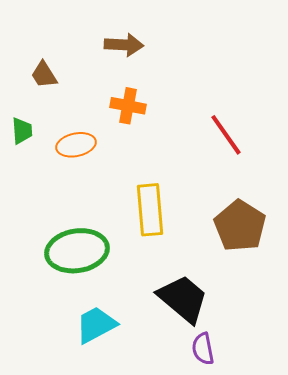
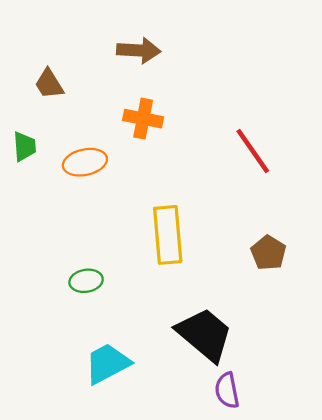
brown pentagon: (240, 226) -> (268, 253), size x0.6
green ellipse: (77, 251) -> (86, 281), size x0.5

